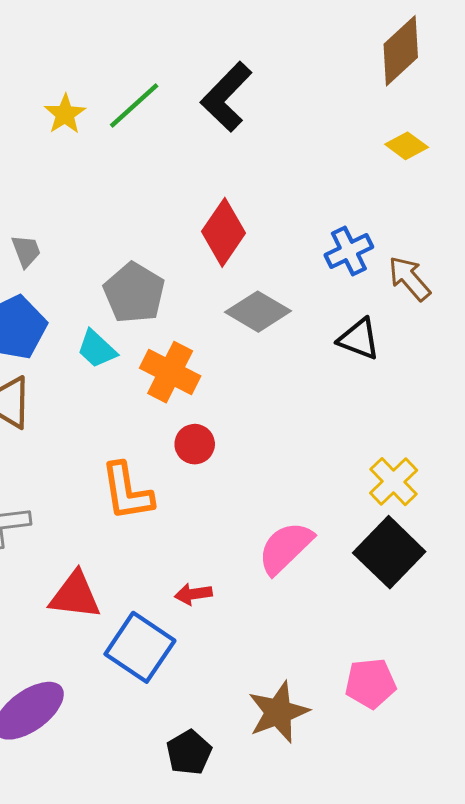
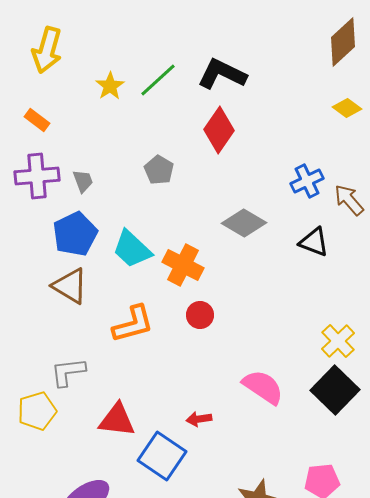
black L-shape: (226, 97) -> (222, 74), turned 72
red diamond: (223, 232) -> (219, 130), moved
gray pentagon: (134, 293) -> (159, 170), moved, size x0.7
cyan trapezoid: (97, 349) -> (132, 249), size x1.4
orange L-shape: (127, 492) -> (133, 324), moved, turned -96
pink semicircle: (285, 548) -> (263, 387), turned 78

